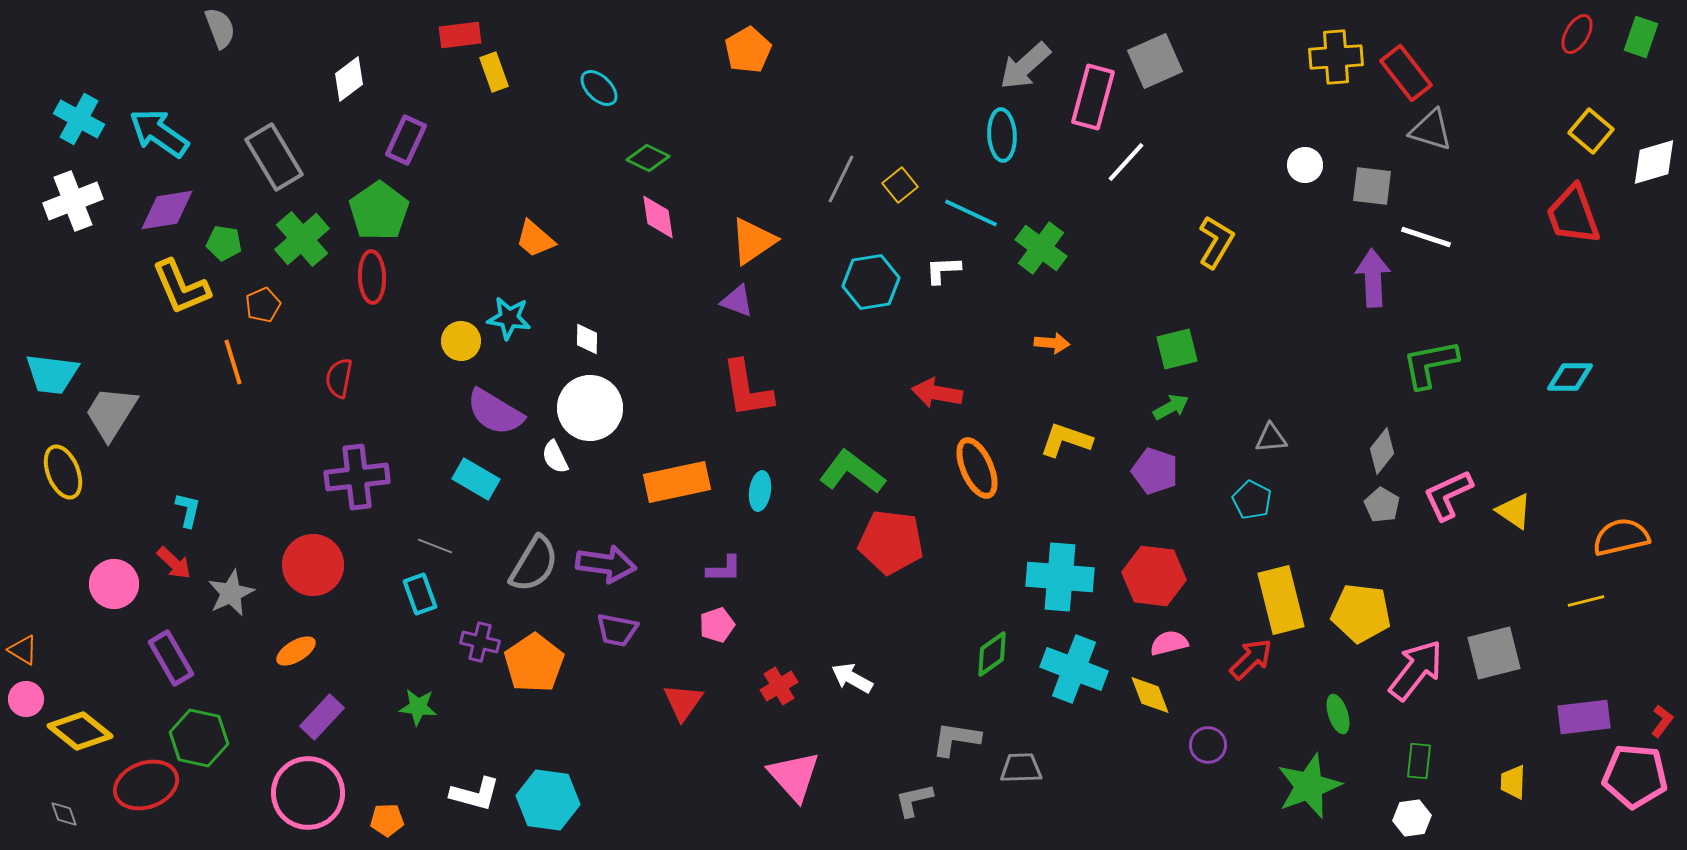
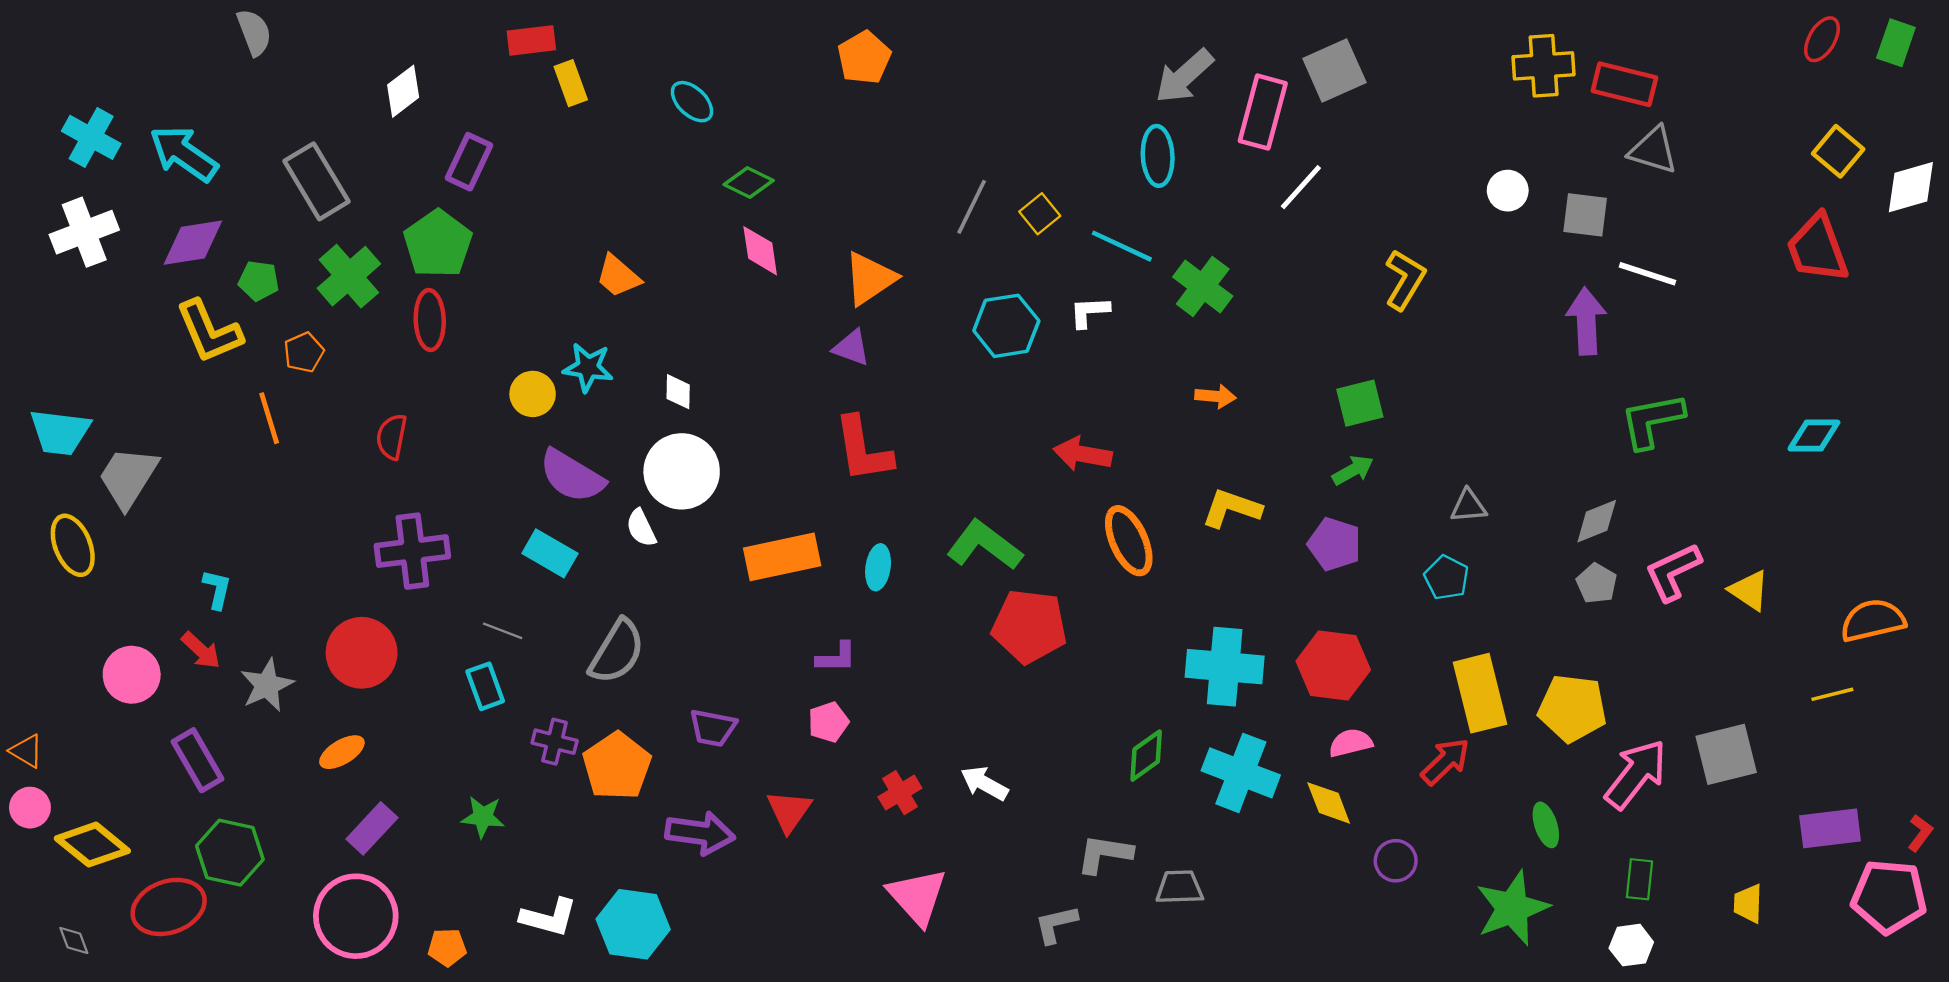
red rectangle: (1406, 73) -> (1624, 84), turned -38
gray diamond: (1382, 451) -> (1597, 521), turned 30
purple arrow: (606, 564) -> (700, 833), moved

